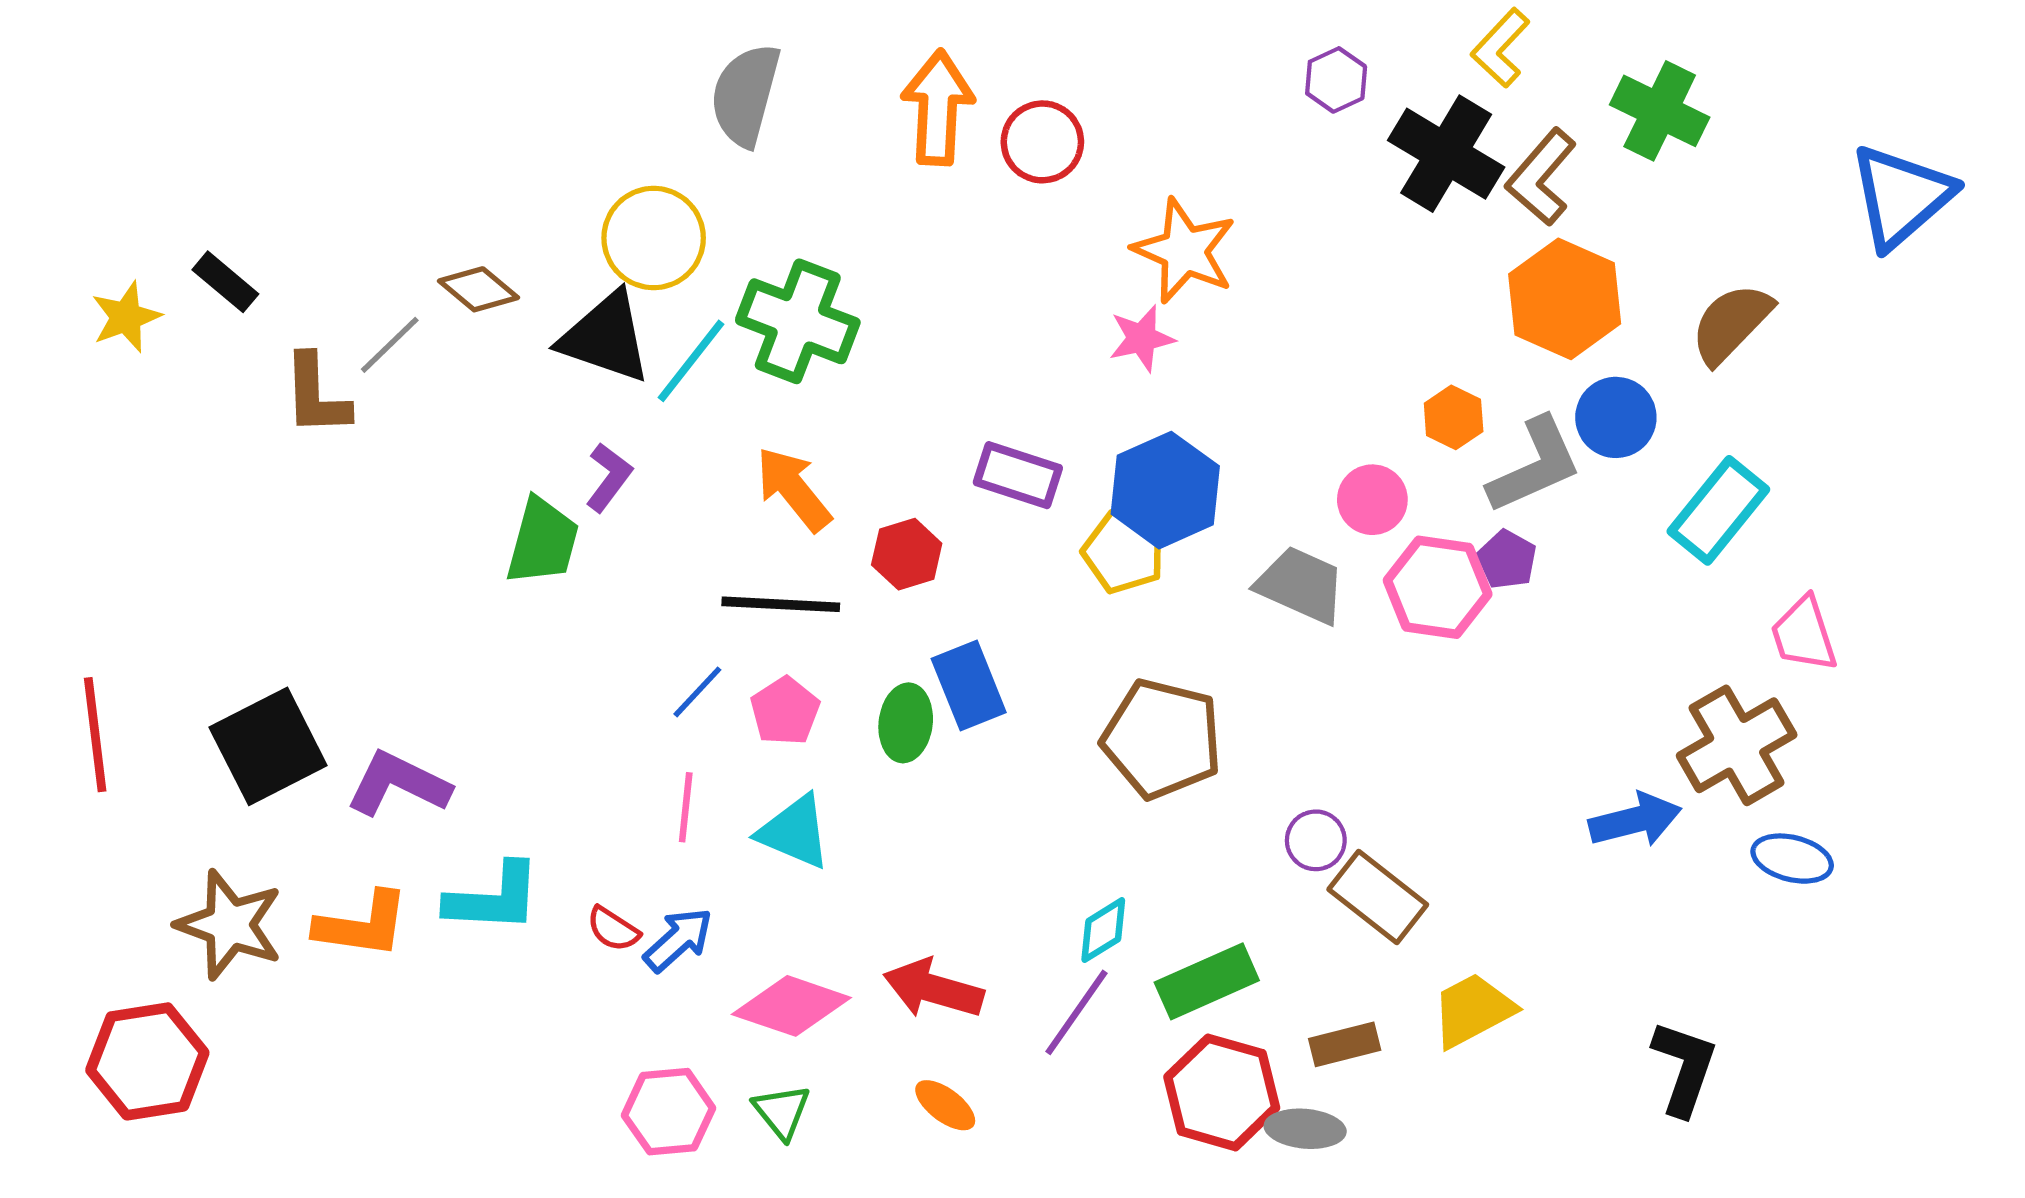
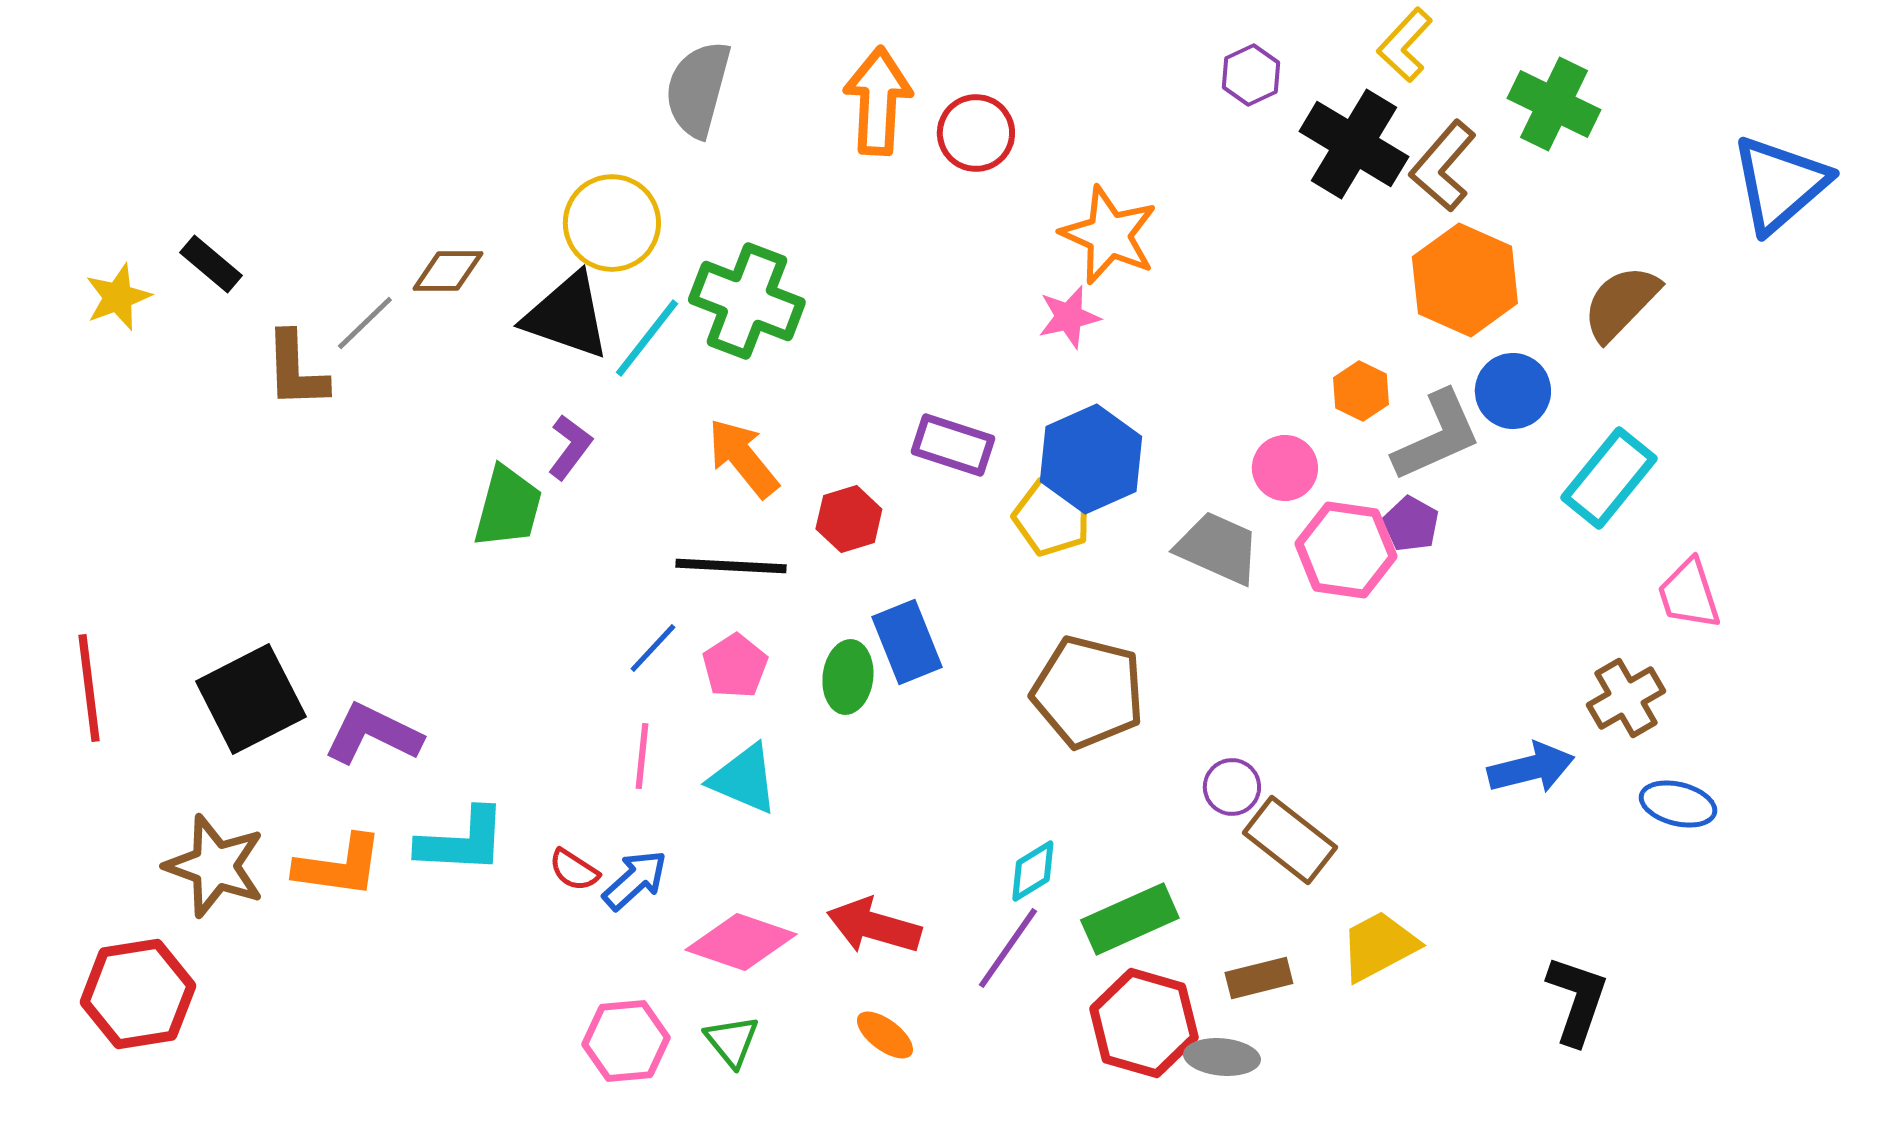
brown diamond: (478, 289) -> (448, 271), turned -40
brown cross: (1737, 745) -> (1626, 698), size x0.7

